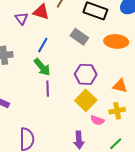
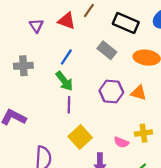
purple triangle: (22, 18) -> (36, 26), moved
orange triangle: (120, 86) -> (139, 93), moved
yellow square: (86, 100) -> (80, 137), moved

